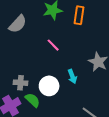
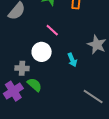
white circle: (49, 86) -> (42, 52), moved

